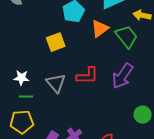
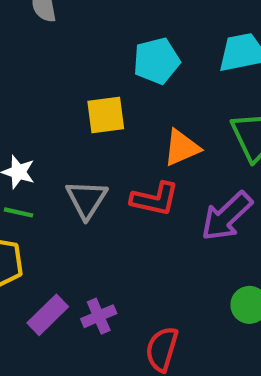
orange triangle: (100, 29) -> (182, 148), moved

